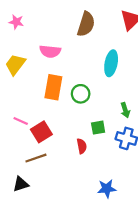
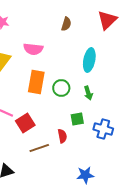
brown semicircle: (86, 24) -> (66, 24), size x0.6
green arrow: (125, 110) -> (88, 93), moved
brown line: (36, 158) -> (39, 148), moved

